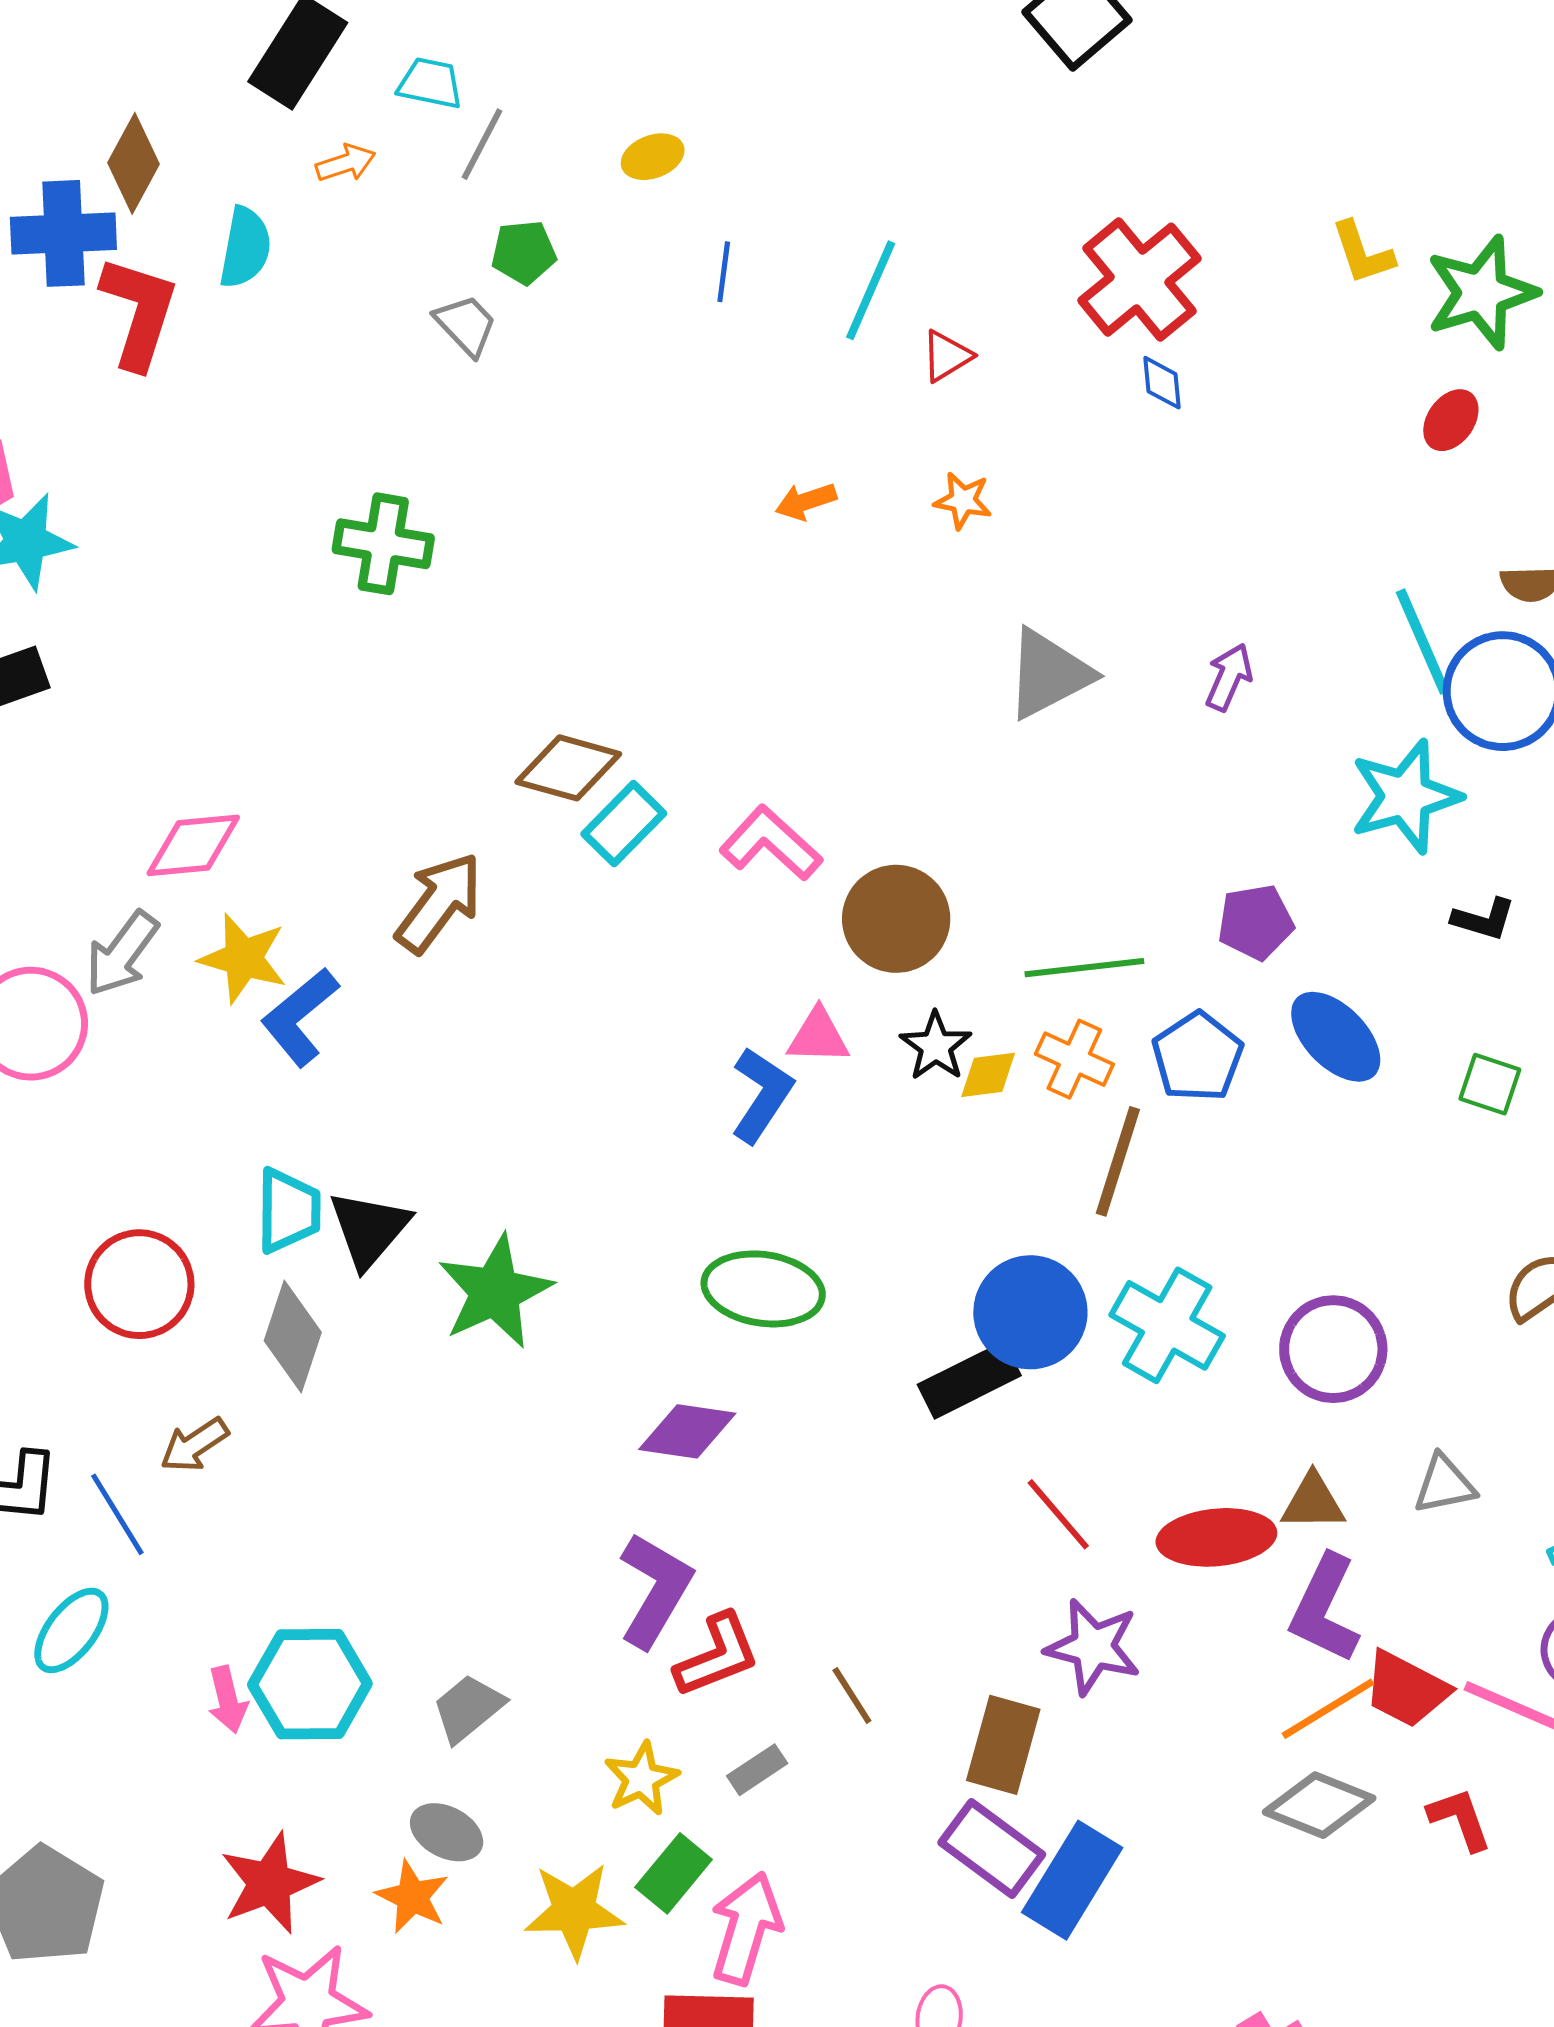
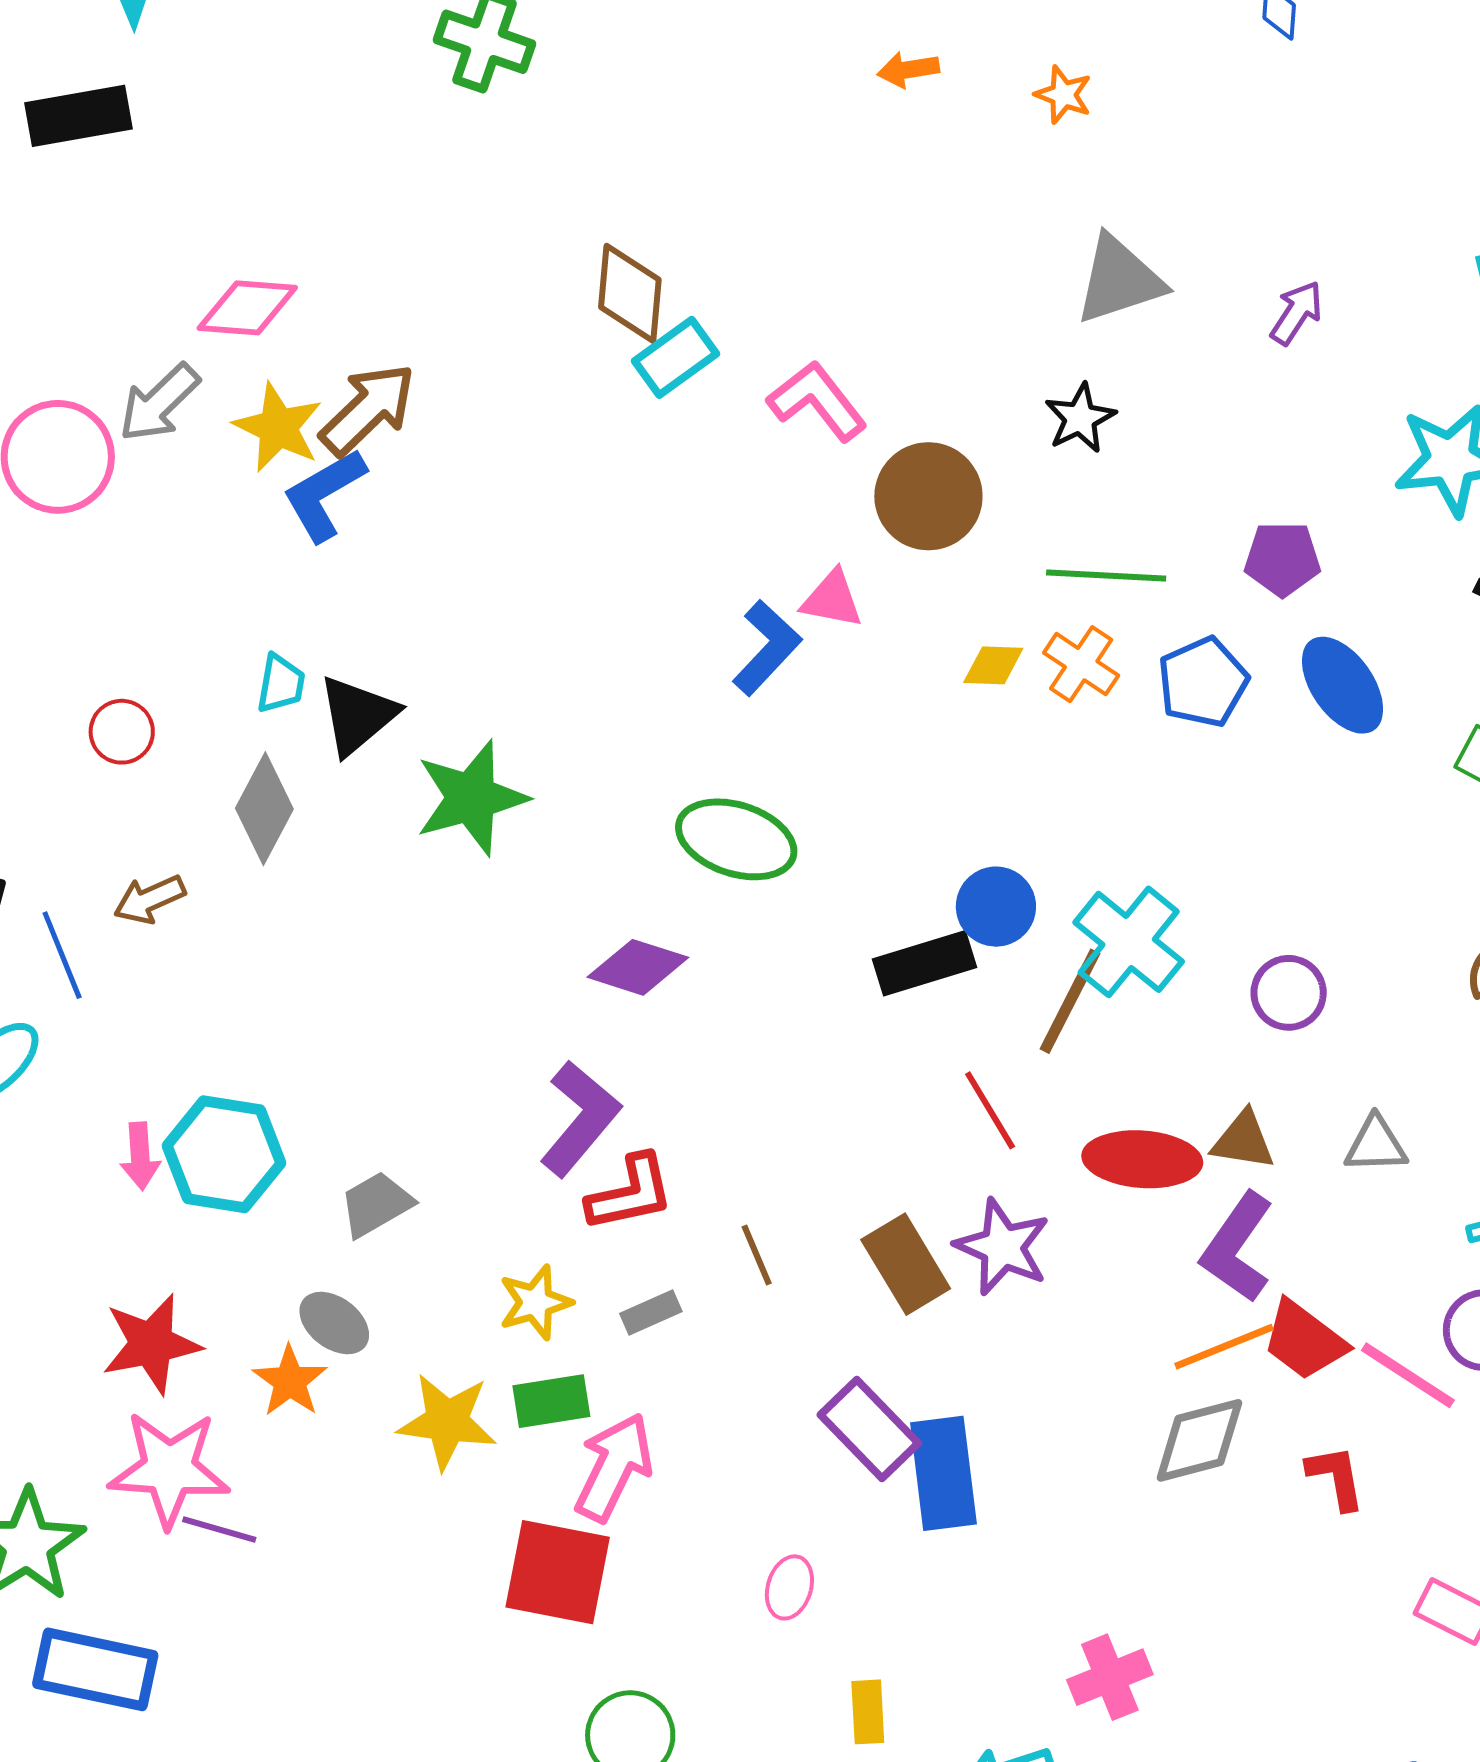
brown diamond: (568, 768) -> (630, 293), turned 70
brown arrow: (439, 903) -> (368, 409), moved
black star: (936, 1046) -> (1080, 418), moved
brown line: (1118, 1161) -> (1070, 1001), moved
cyan trapezoid: (288, 1211) -> (281, 684), size x0.7
red circle: (139, 1284) -> (122, 732), size x0.6
blue circle: (1030, 1312) -> (996, 907), size x0.7
purple circle: (1333, 1349) -> (1289, 993), size x0.7
brown rectangle: (1003, 1745) -> (906, 1264), moved, turned -56
gray diamond: (1319, 1805) -> (1199, 1440), turned -46
green rectangle: (674, 1873) -> (551, 1401), turned 32
blue rectangle: (1072, 1880) -> (943, 1473), turned -48

